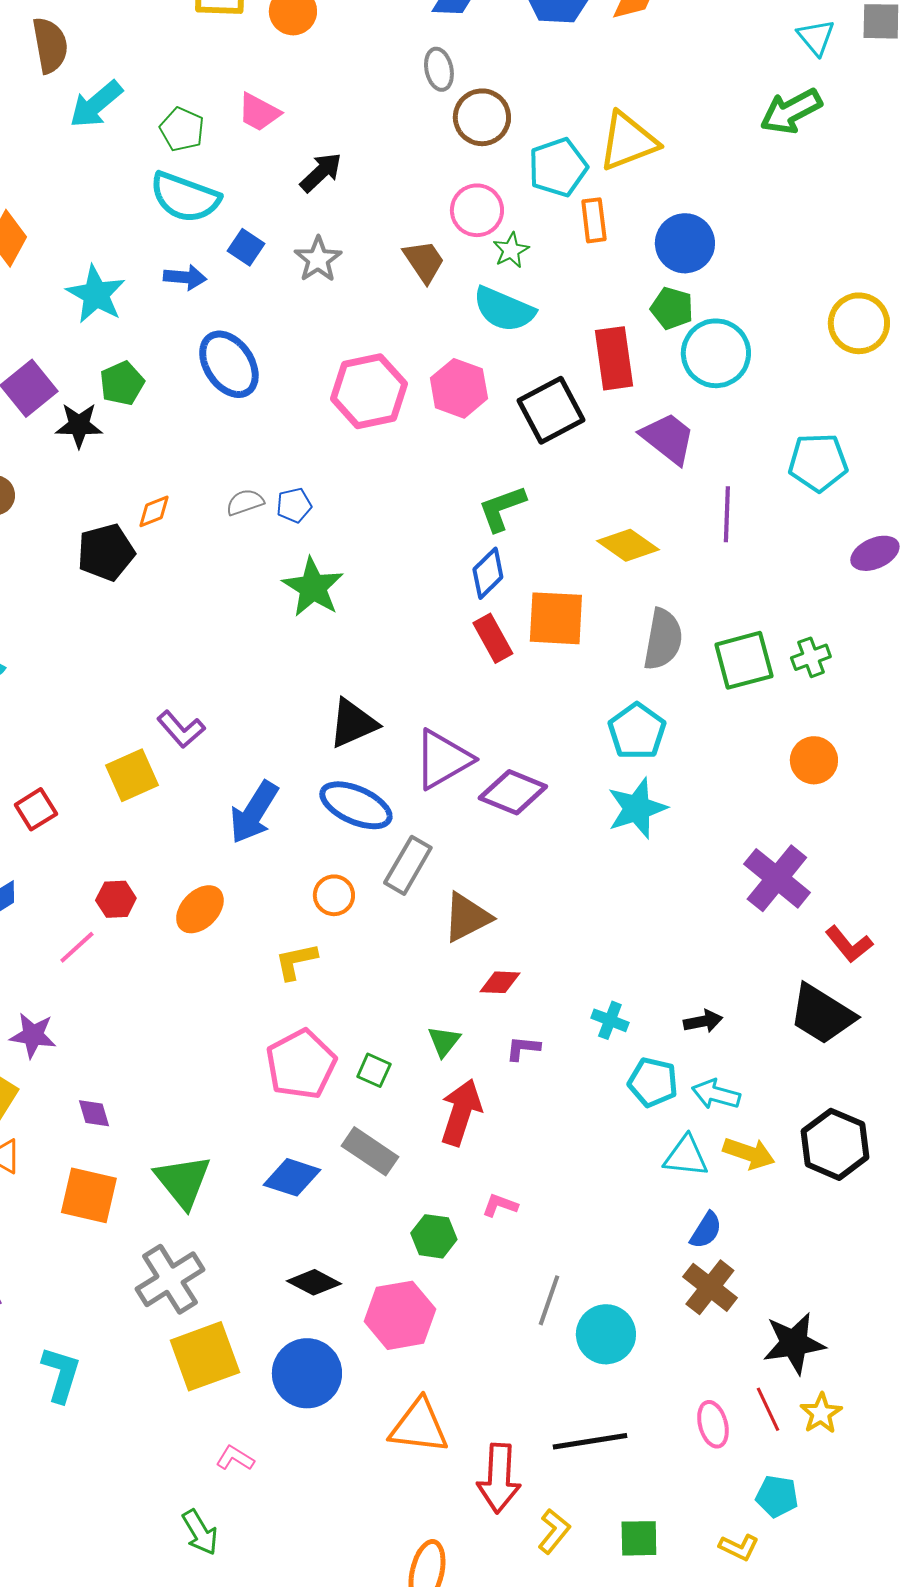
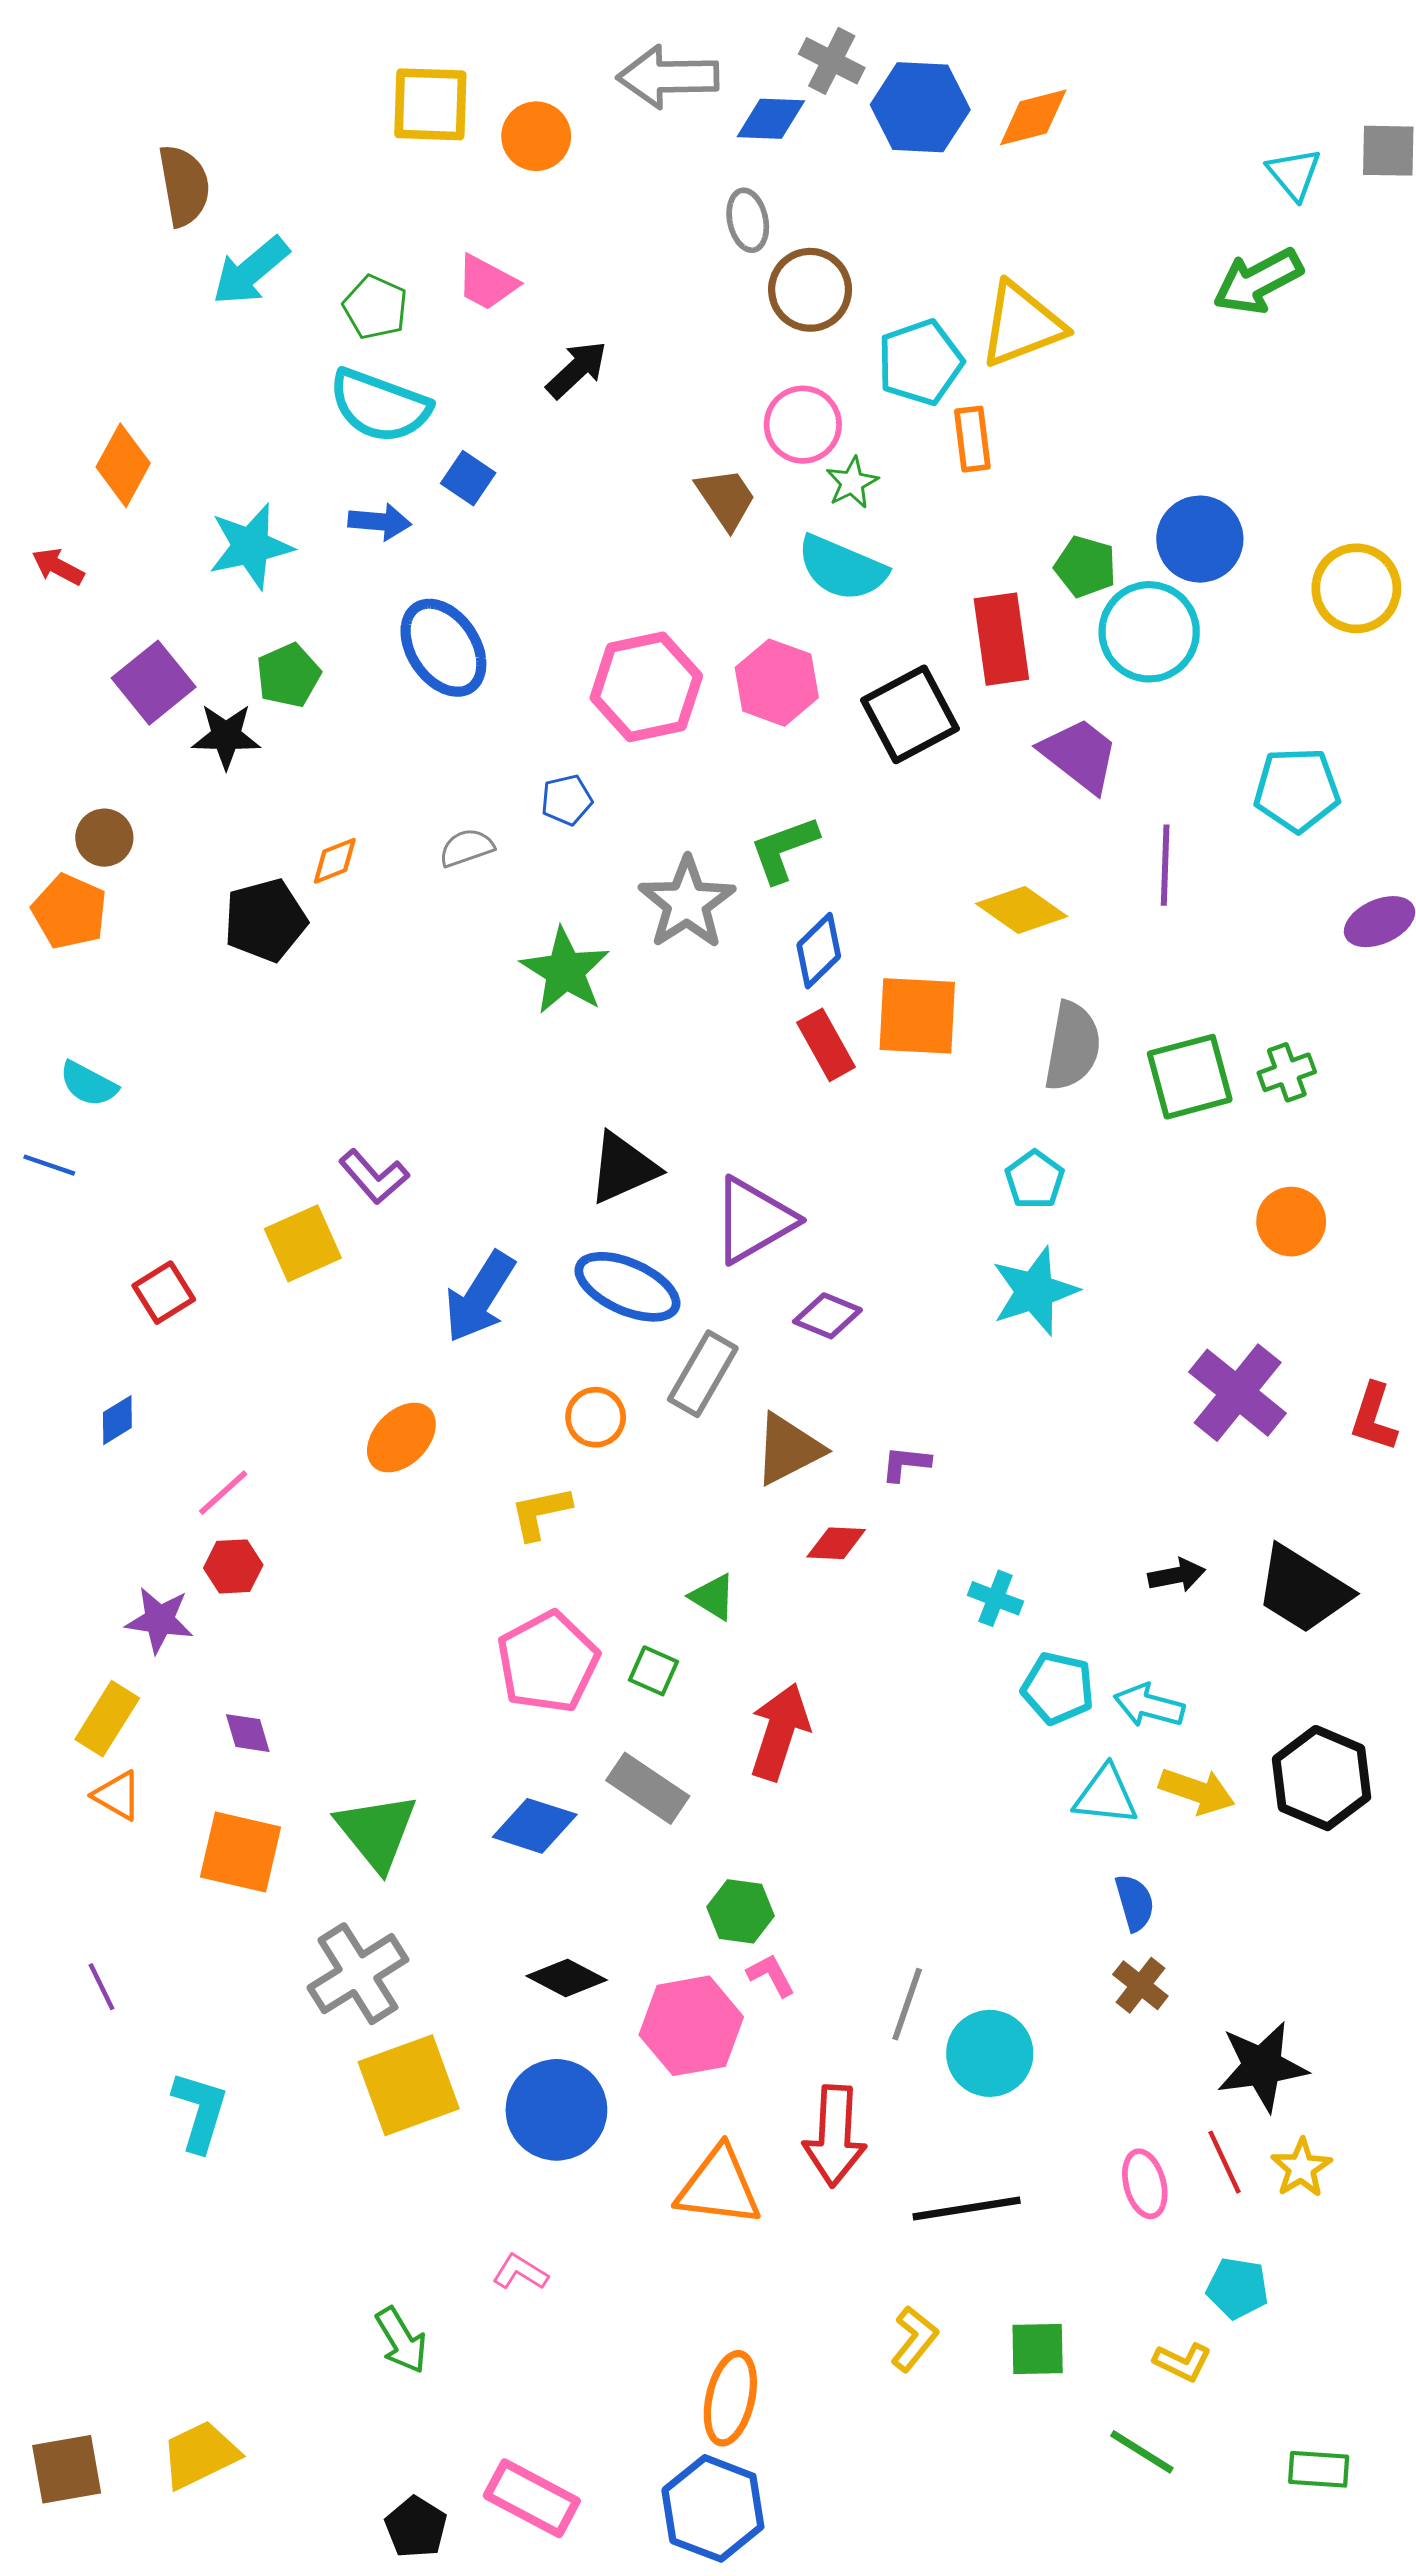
blue circle: (685, 243) -> (1200, 539), moved
gray star: (318, 259) -> (687, 903), moved, size x1.4
cyan star: (96, 294) -> (251, 546), turned 30
blue pentagon: (294, 505) -> (567, 800), moved
green L-shape: (502, 508) -> (784, 849), moved
cyan pentagon: (637, 731) -> (1035, 1180), size x0.7
purple diamond: (513, 792) -> (827, 1316), moved, size x0.7
red hexagon: (116, 899) -> (233, 1566), moved
red L-shape: (849, 944) -> (1374, 1417), moved, turned 57
black arrow: (703, 1021) -> (1177, 1575), moved
green triangle: (444, 1041) -> (713, 1597), moved, turned -36
purple L-shape: (523, 1048) -> (906, 1464), moved
pink L-shape: (500, 1205) -> (771, 1975), moved, turned 42
blue semicircle: (706, 1230) -> (1135, 1903), turned -48
brown cross: (710, 1287) -> (1140, 1985), size x0.7
pink L-shape: (235, 1458) -> (520, 2272), moved
red arrow: (499, 1478) -> (835, 2136), moved

